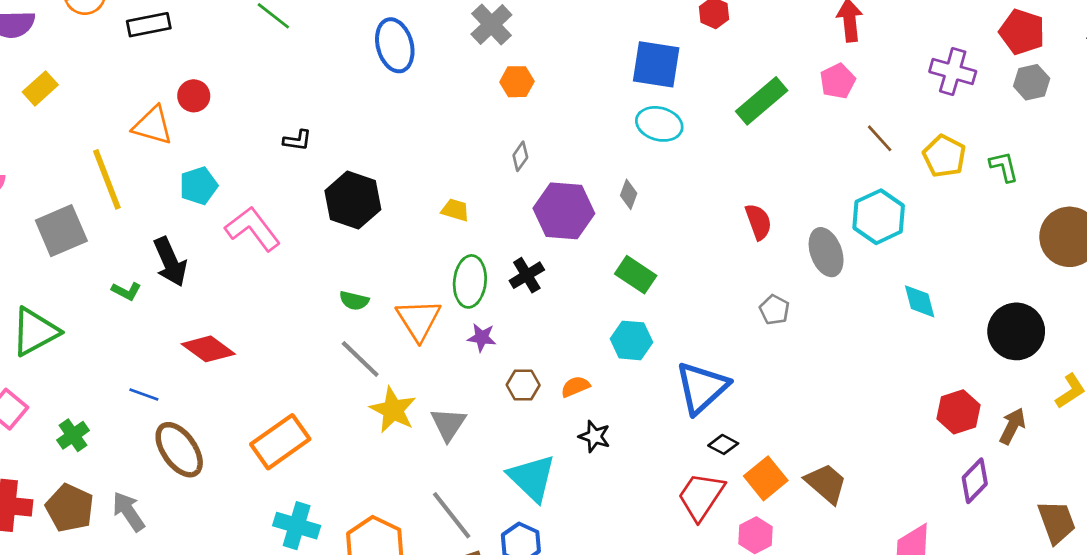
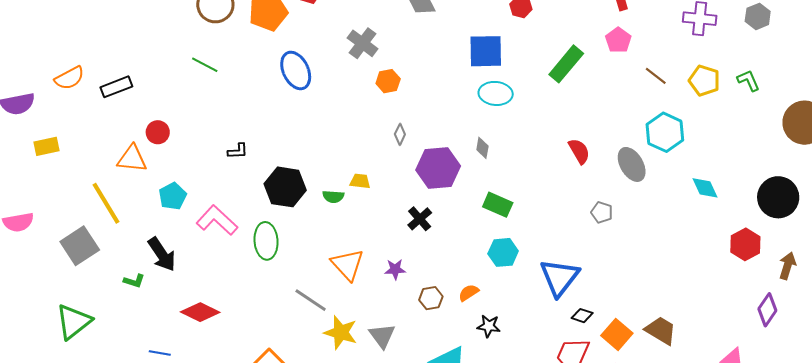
yellow rectangle: (40, 88) -> (47, 146), turned 40
green ellipse: (470, 281) -> (266, 241), moved
green semicircle: (354, 301) -> (333, 197), moved
red hexagon: (959, 412) -> (745, 244), moved

